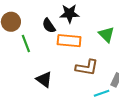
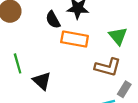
green line: (26, 44) -> (18, 63), moved
brown L-shape: (87, 68) -> (108, 67), moved

